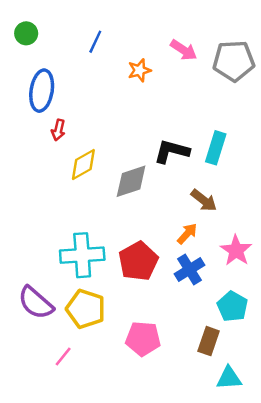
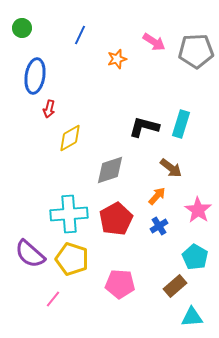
gray diamond: (131, 181) -> (110, 170), moved
blue cross: (190, 269) -> (159, 226), size x0.7
brown rectangle: (209, 341) -> (175, 286), turned 30

